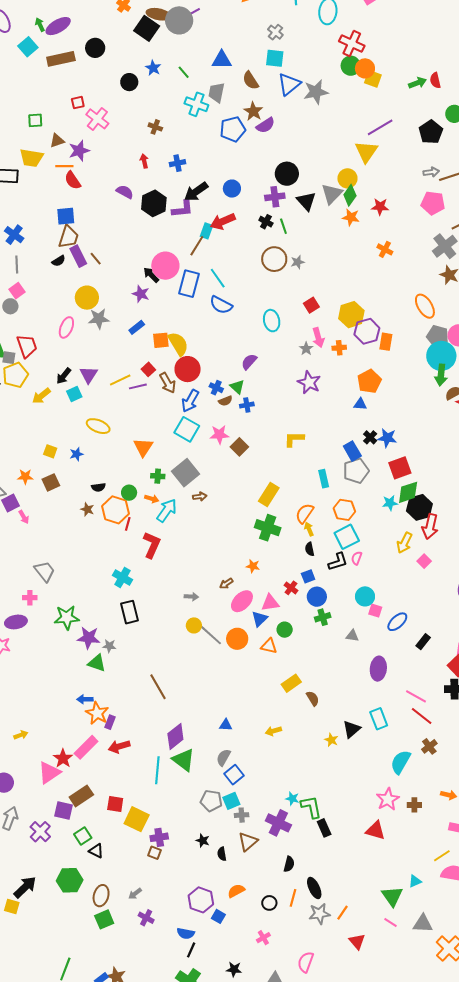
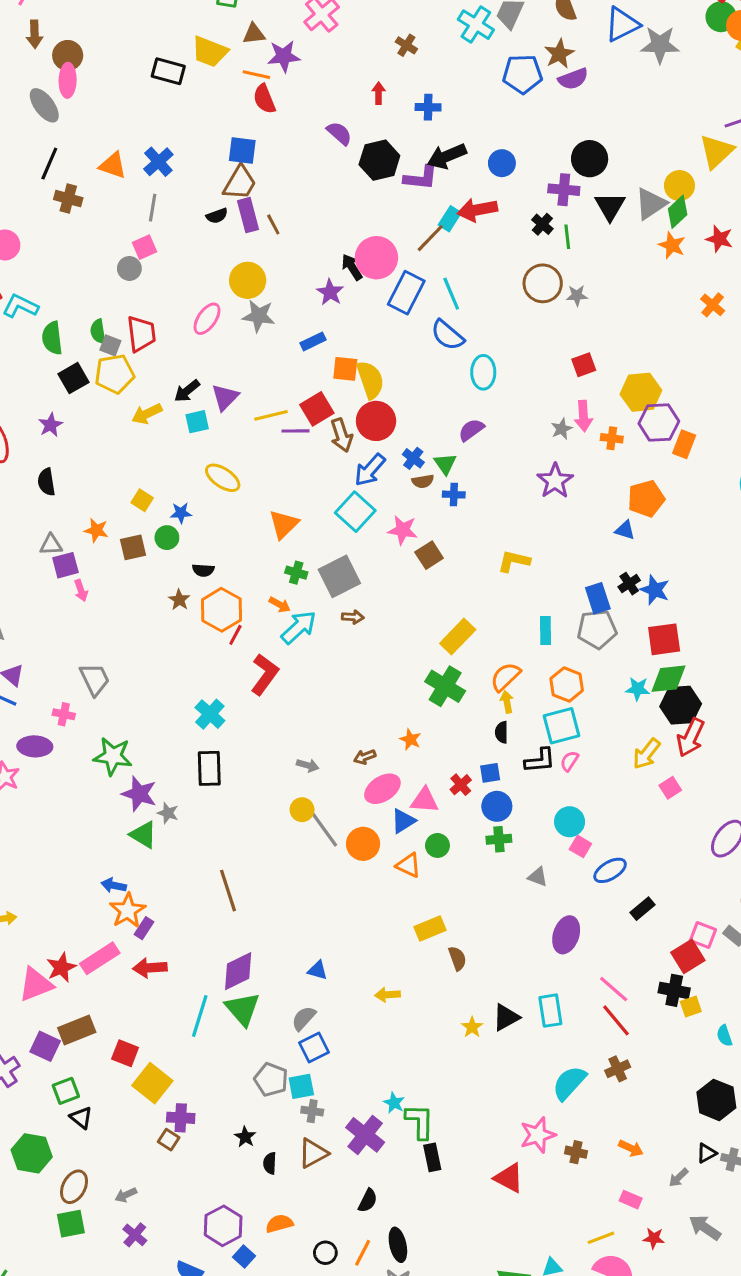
cyan ellipse: (272, 321) -> (483, 372), moved
red square: (148, 369) -> (317, 409), size x1.5
green circle: (129, 493) -> (167, 538), moved

